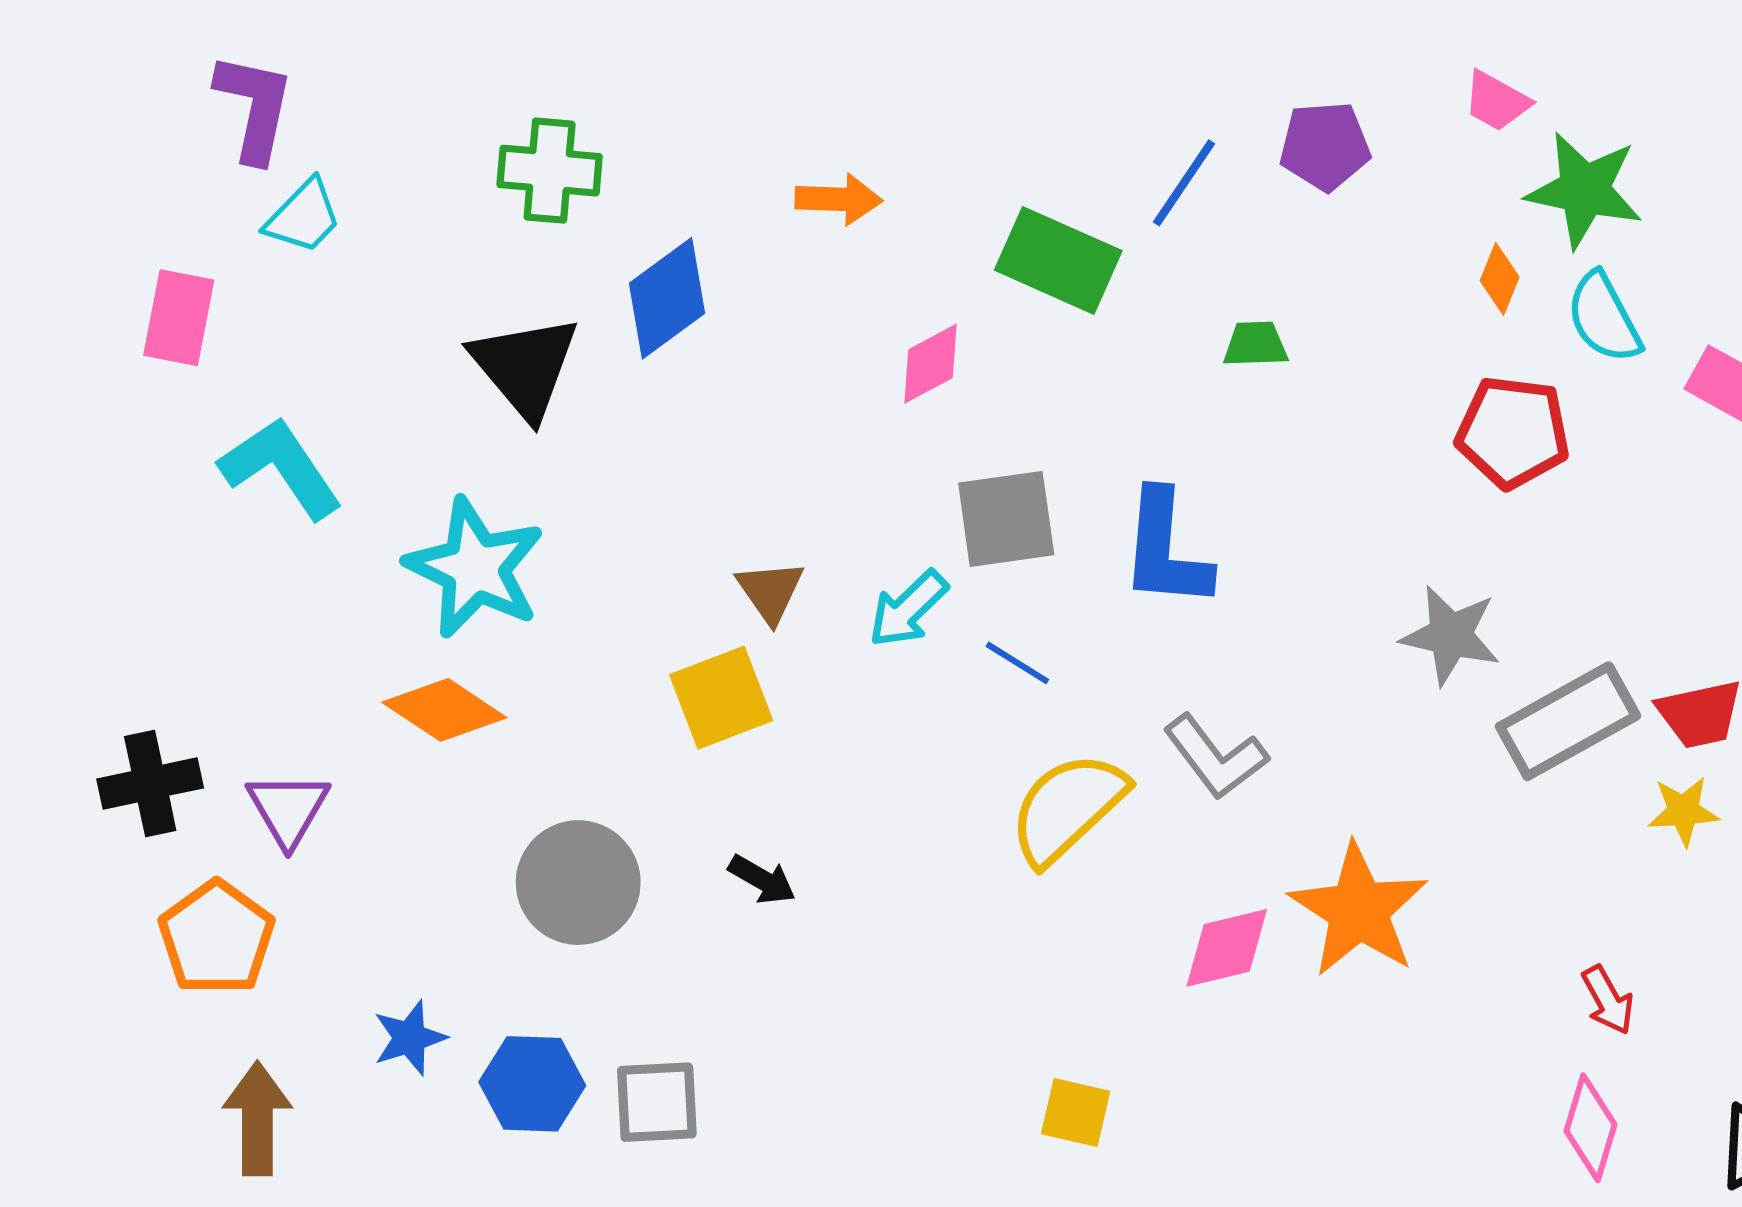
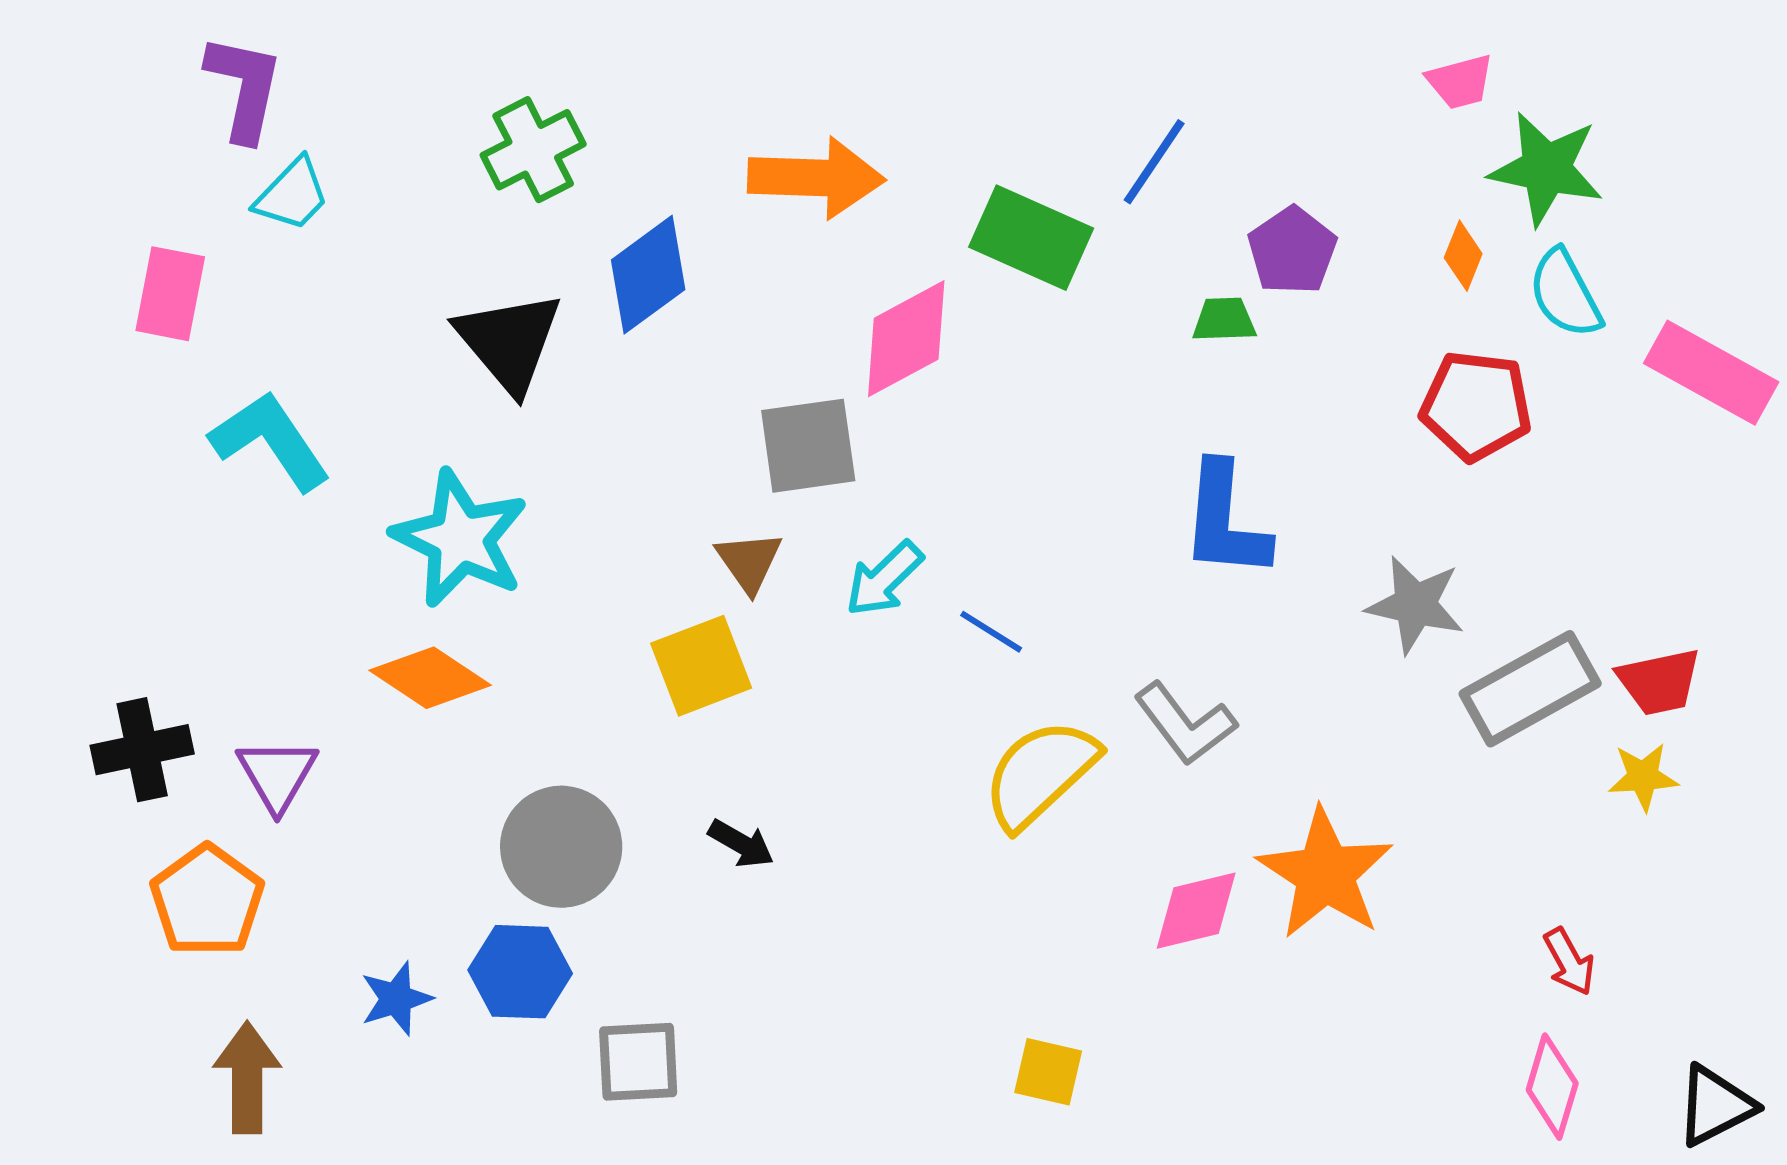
pink trapezoid: (1496, 101) -> (1460, 82), turned -44
purple pentagon: (1325, 146) -> (1292, 251), moved, turned -30
green cross: (550, 171) -> (533, 150), turned -32
orange arrow: (839, 199) -> (816, 178), size x1.6
pink diamond: (931, 364) -> (906, 339), size x1.5
gray square: (1006, 519) -> (808, 446), moved
blue L-shape: (1166, 550) -> (1225, 521), moved
blue hexagon: (532, 1084) -> (520, 972), moved

